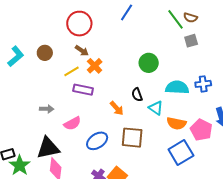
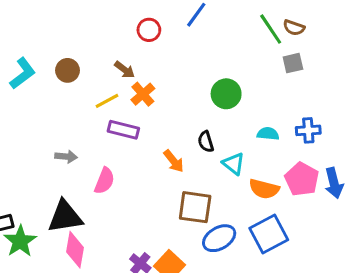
red circle: (79, 24) -> (149, 30), moved, size x0.6
cyan semicircle: (177, 87) -> (268, 134), size x0.6
pink semicircle: (72, 123) -> (104, 181), turned -42
pink pentagon: (201, 130) -> (302, 179), moved
blue ellipse: (97, 141) -> (219, 238), moved

